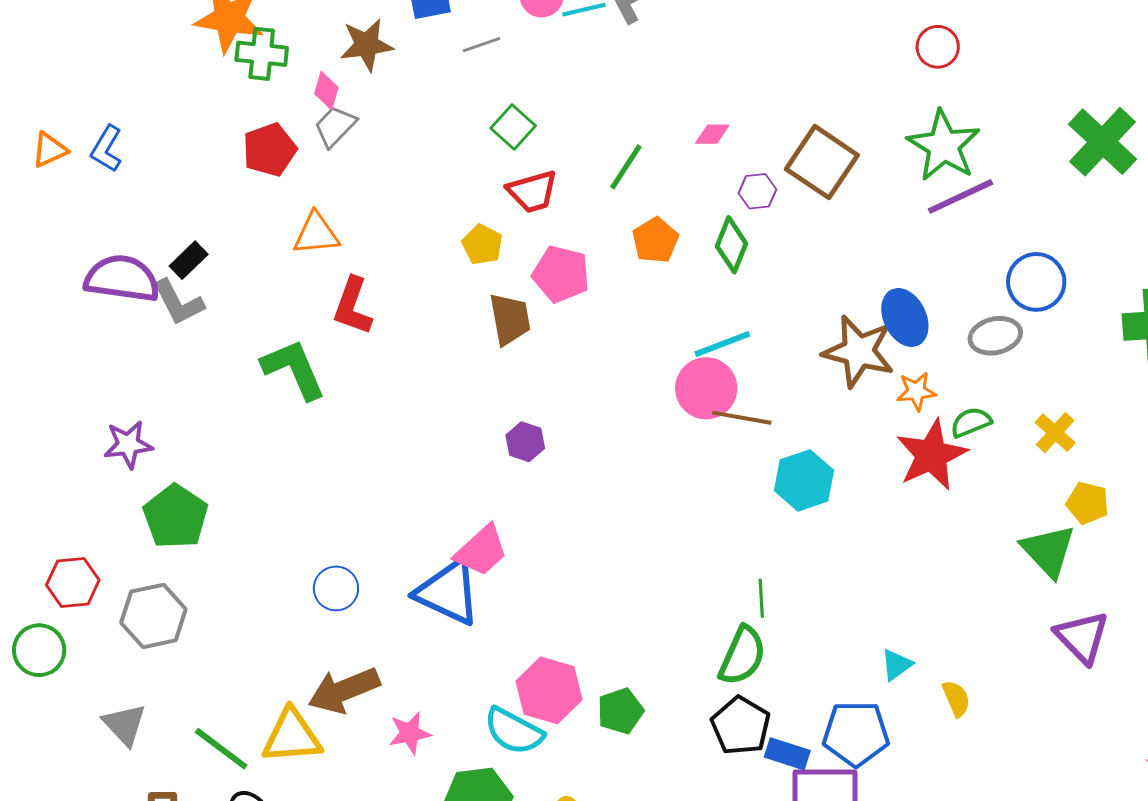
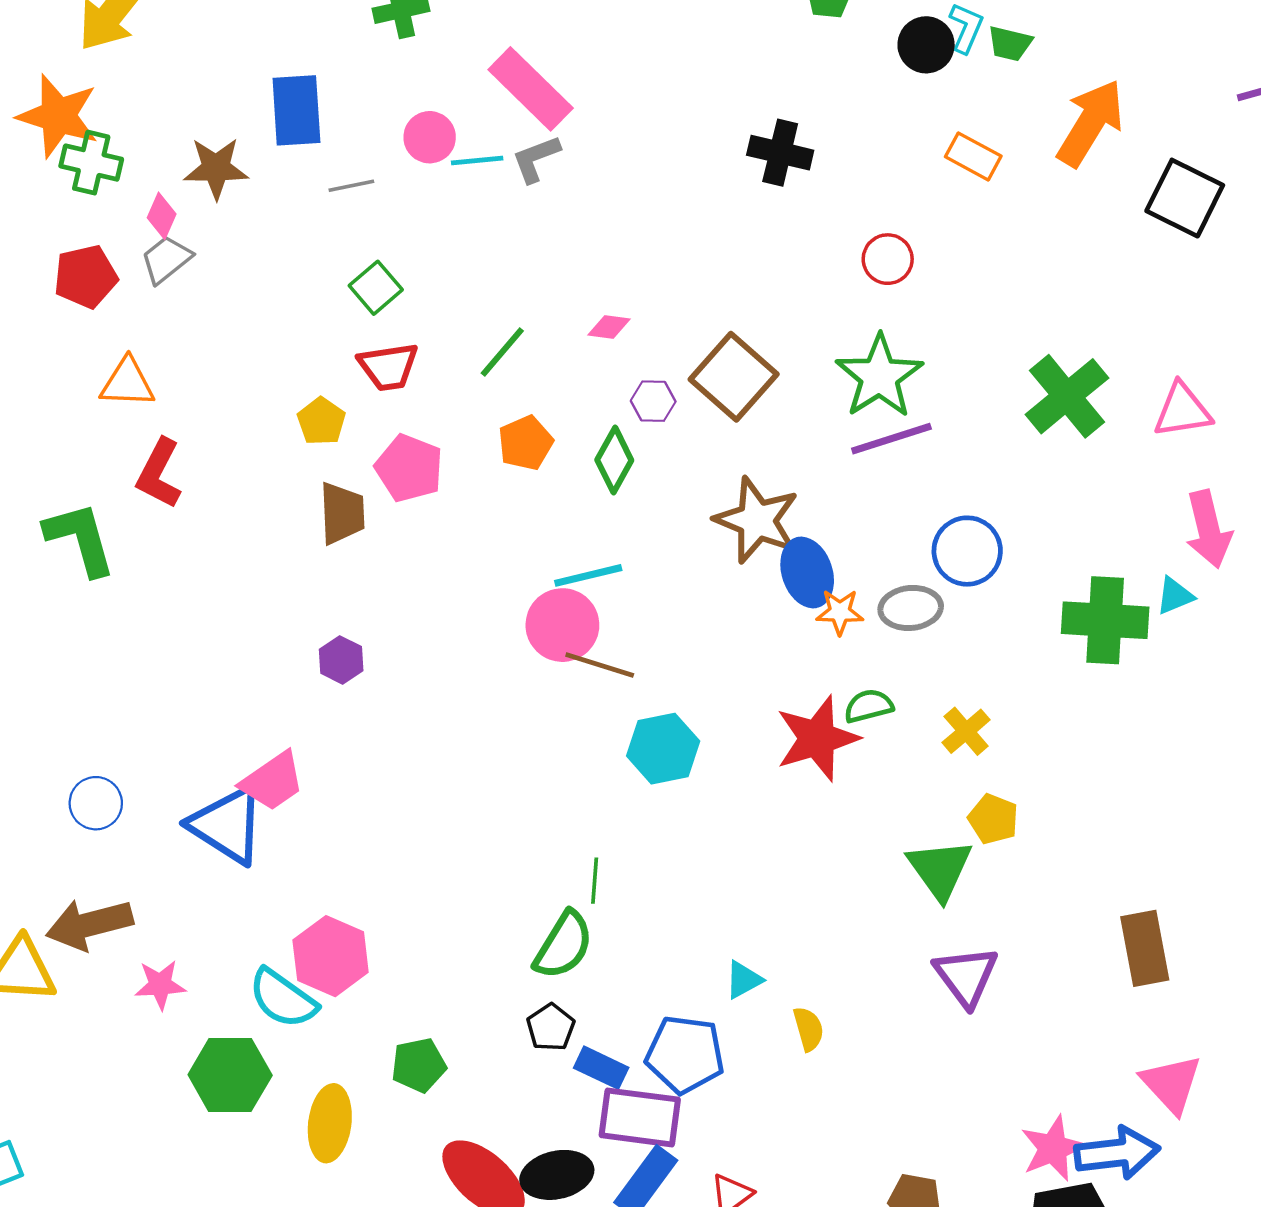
brown star: (859, 351) -> (757, 520), moved
orange star: (916, 391) -> (840, 612), moved
green pentagon: (620, 711) -> (419, 1065), moved
black pentagon: (741, 726) -> (551, 1027), size x0.7

